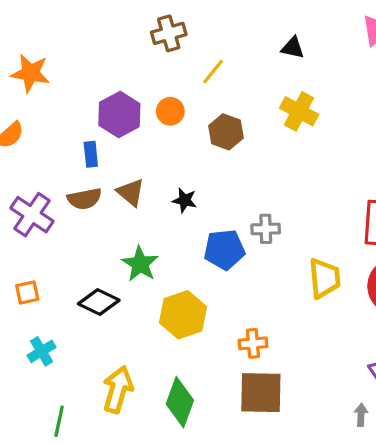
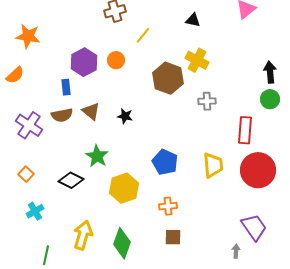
brown hexagon: (226, 132) -> (168, 78), moved, size x1.4
gray cross: (266, 229) -> (207, 101), moved
blue pentagon: (224, 250) -> (165, 162), moved, turned 30
orange square: (27, 293) -> (26, 174), turned -35
brown square: (261, 393) -> (173, 237), size x0.6

